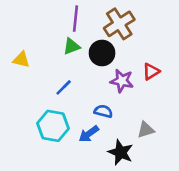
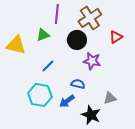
green triangle: (72, 46) -> (43, 35), moved
yellow triangle: (21, 60) -> (16, 45), size x1.5
red triangle: (151, 72) -> (116, 37), moved

